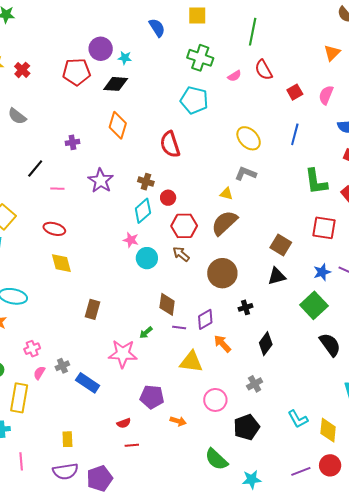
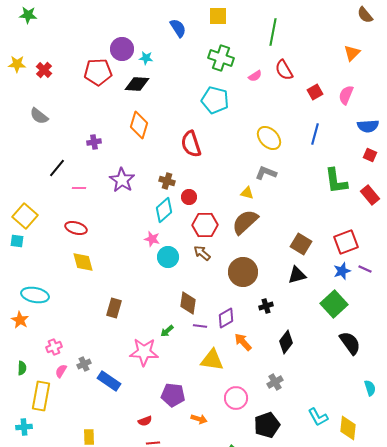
red square: (324, 228) -> (346, 242), moved, turned -30

